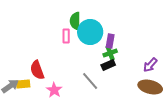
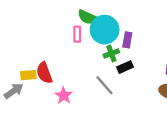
green semicircle: (75, 21) -> (88, 17), turned -66
green cross: (110, 53) -> (111, 53), moved
yellow rectangle: (23, 84) -> (28, 75), moved

